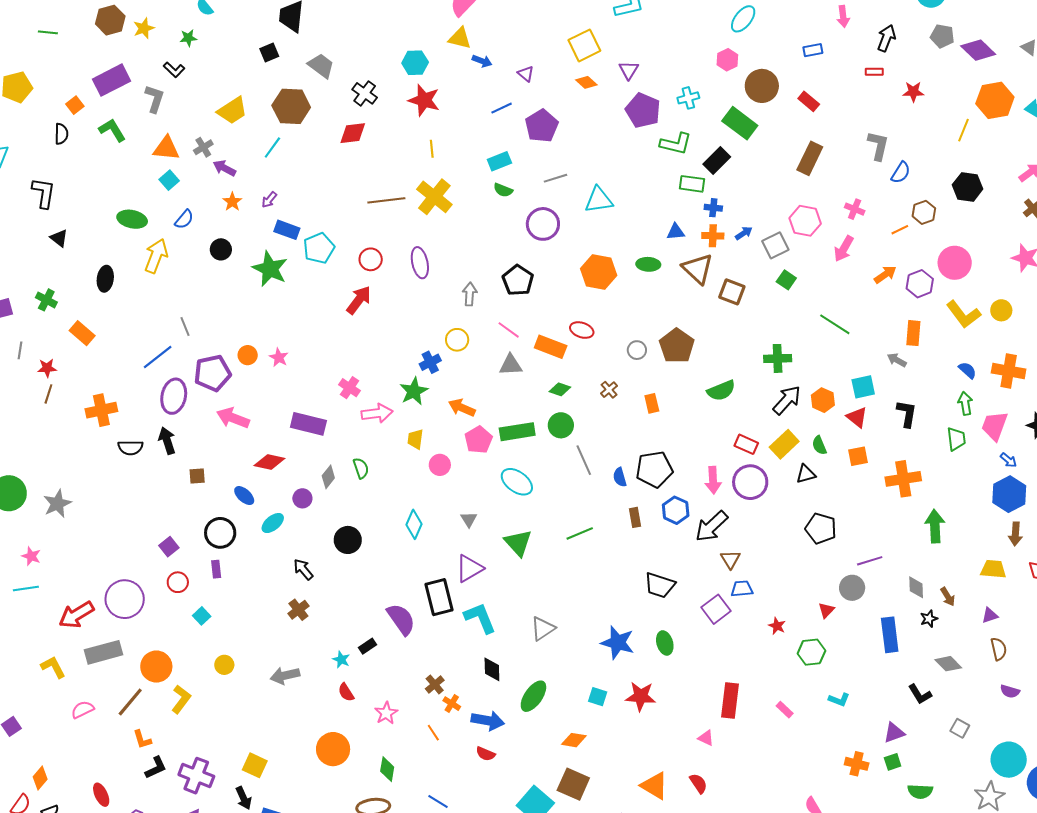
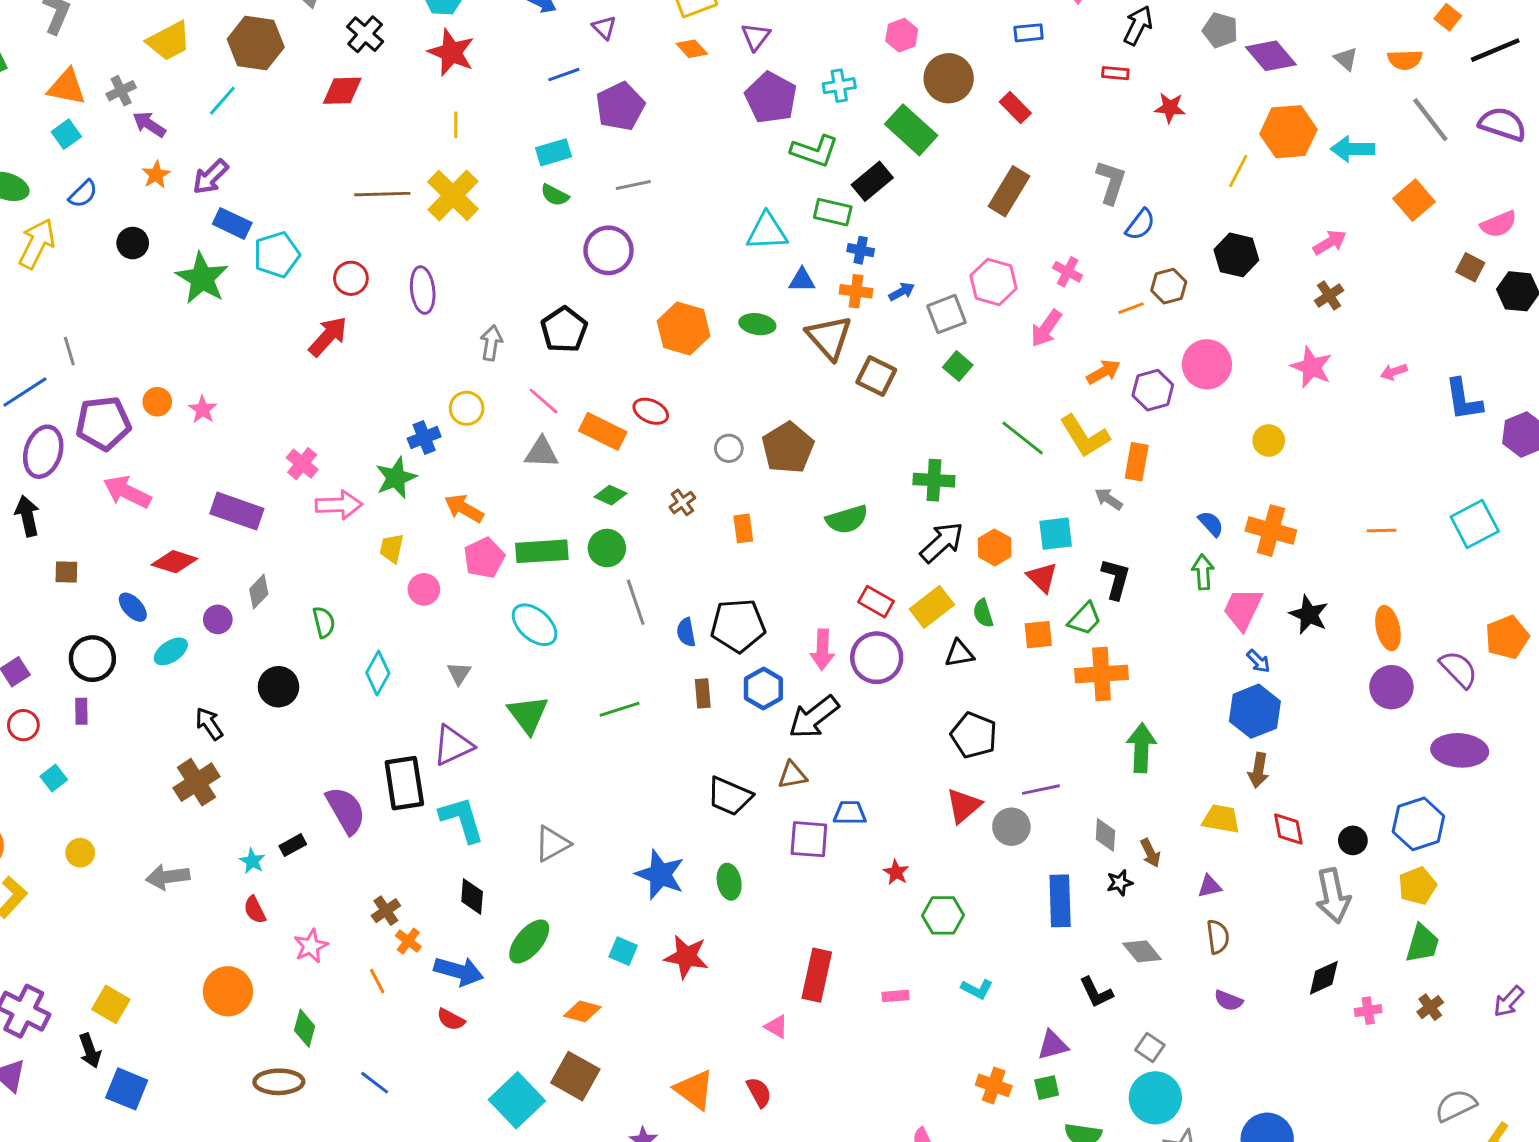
purple arrow: (269, 200) -> (211, 177), size x1.5
cyan triangle: (599, 200) -> (767, 232), moved
yellow L-shape: (963, 314) -> (1085, 436), moved
green trapezoid: (956, 439) -> (1085, 619), moved, turned 45
green semicircle: (361, 468) -> (324, 622), moved
brown triangle: (730, 559) -> (792, 775), moved, turned 45
purple square: (716, 609) -> (809, 839), turned 36
brown cross: (298, 610) -> (197, 782), size x1.4
red triangle: (826, 610) -> (964, 806), moved, size x1.5
pink rectangle: (785, 710) -> (896, 996), turned -54
cyan circle: (1009, 760) -> (1155, 1098), moved

